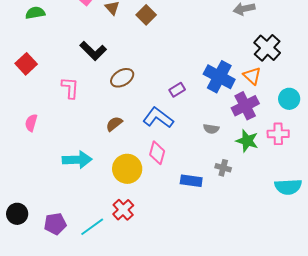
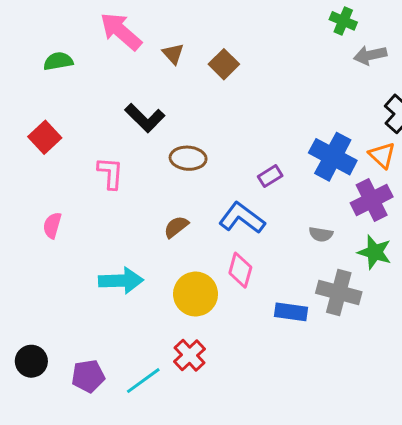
brown ellipse: (122, 78) -> (188, 158), turned 35
gray cross: (223, 168) -> (339, 293), size x1.8

